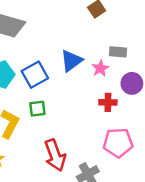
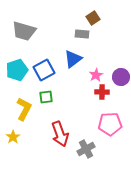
gray rectangle: (118, 52) -> (82, 34), moved
pink star: (100, 68) -> (96, 75), moved

